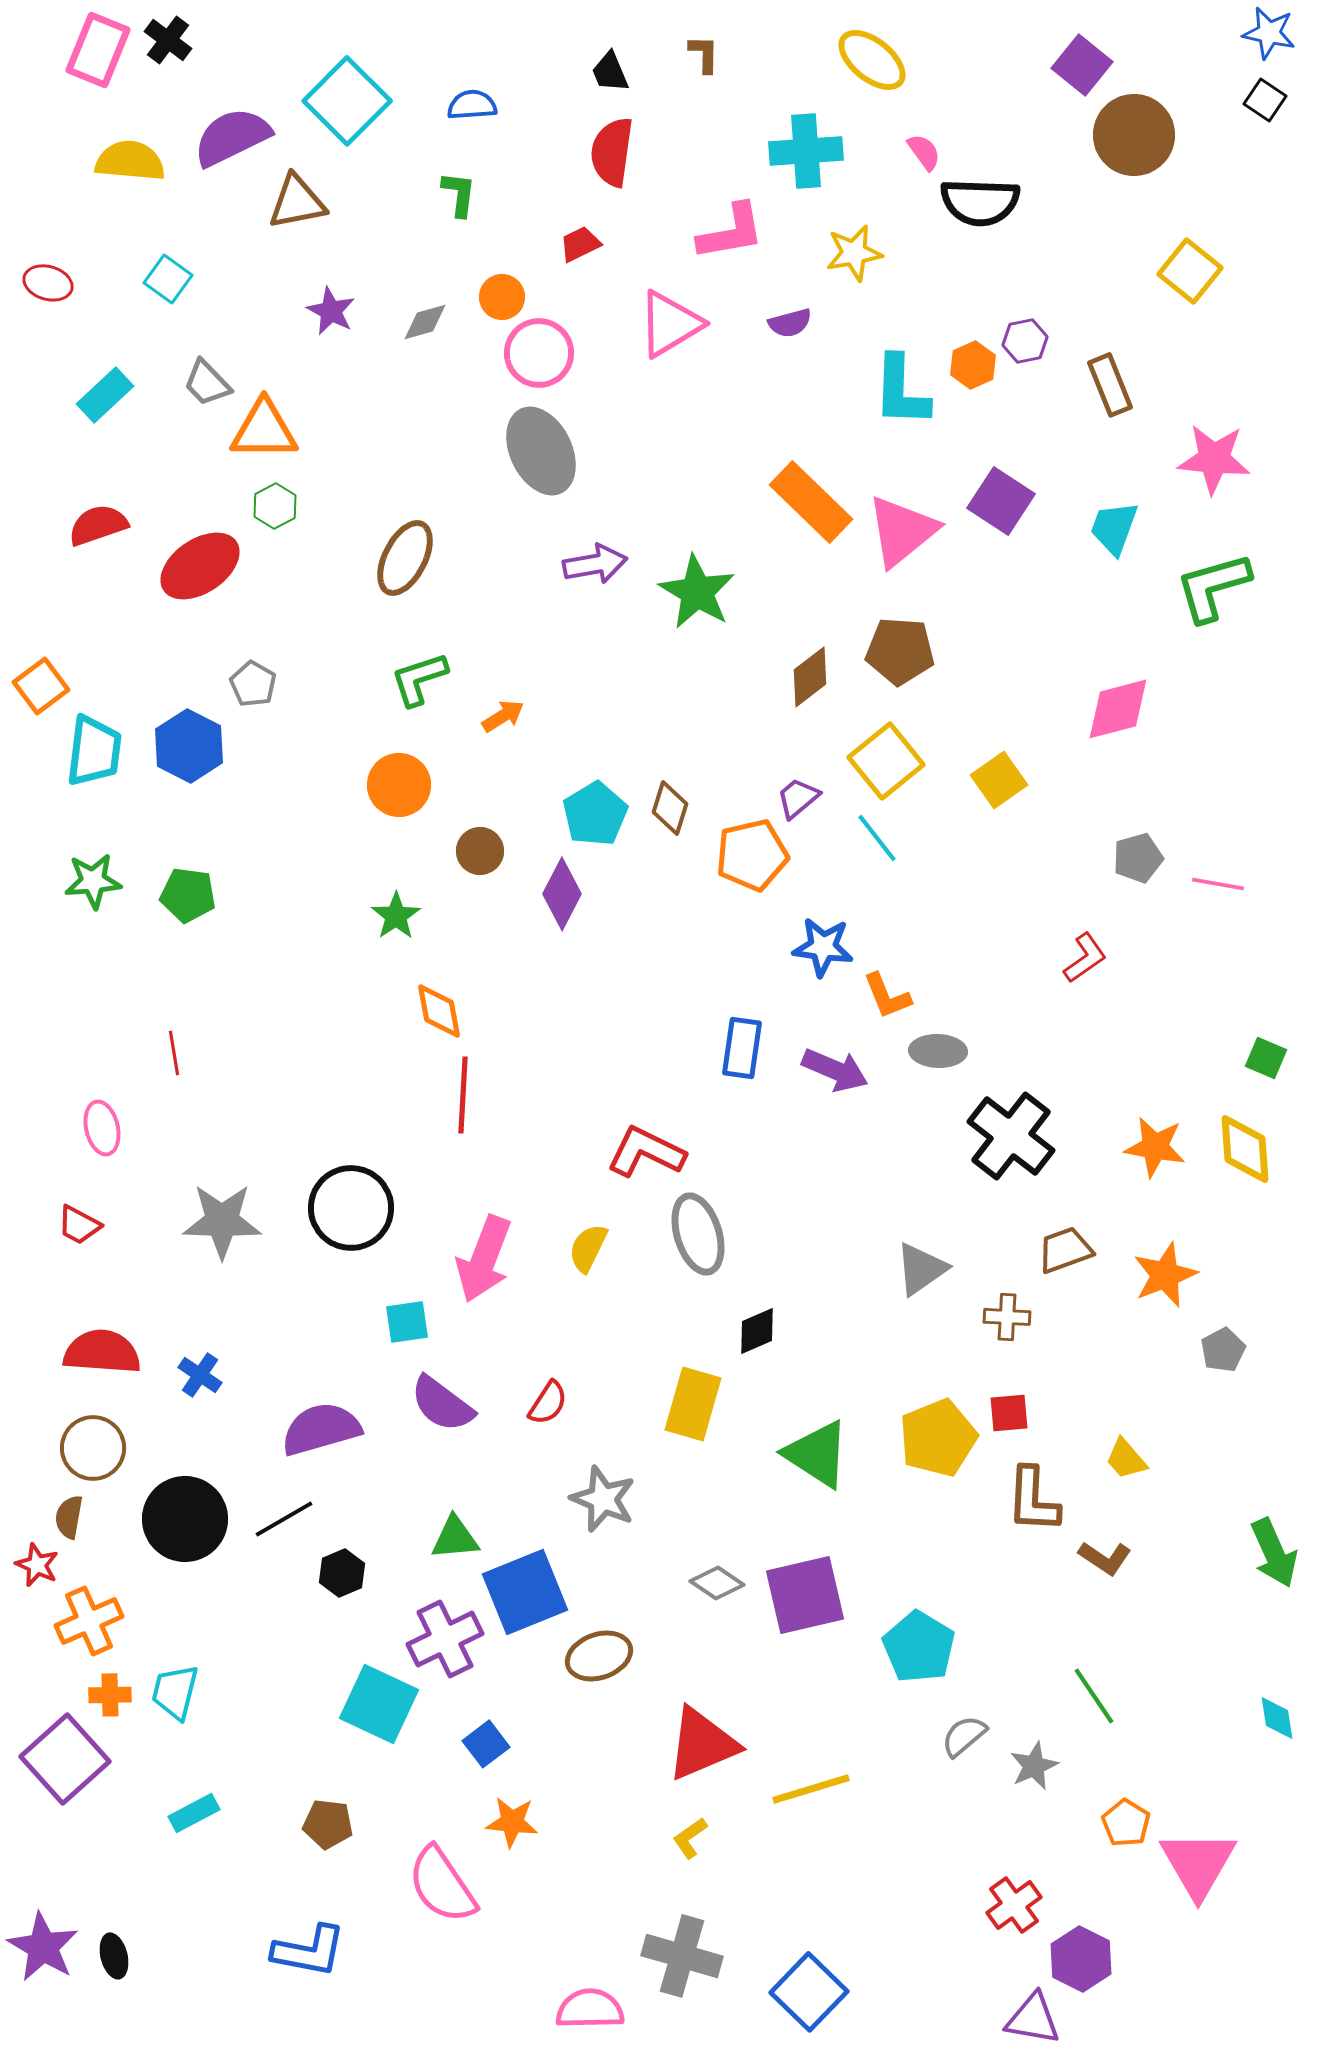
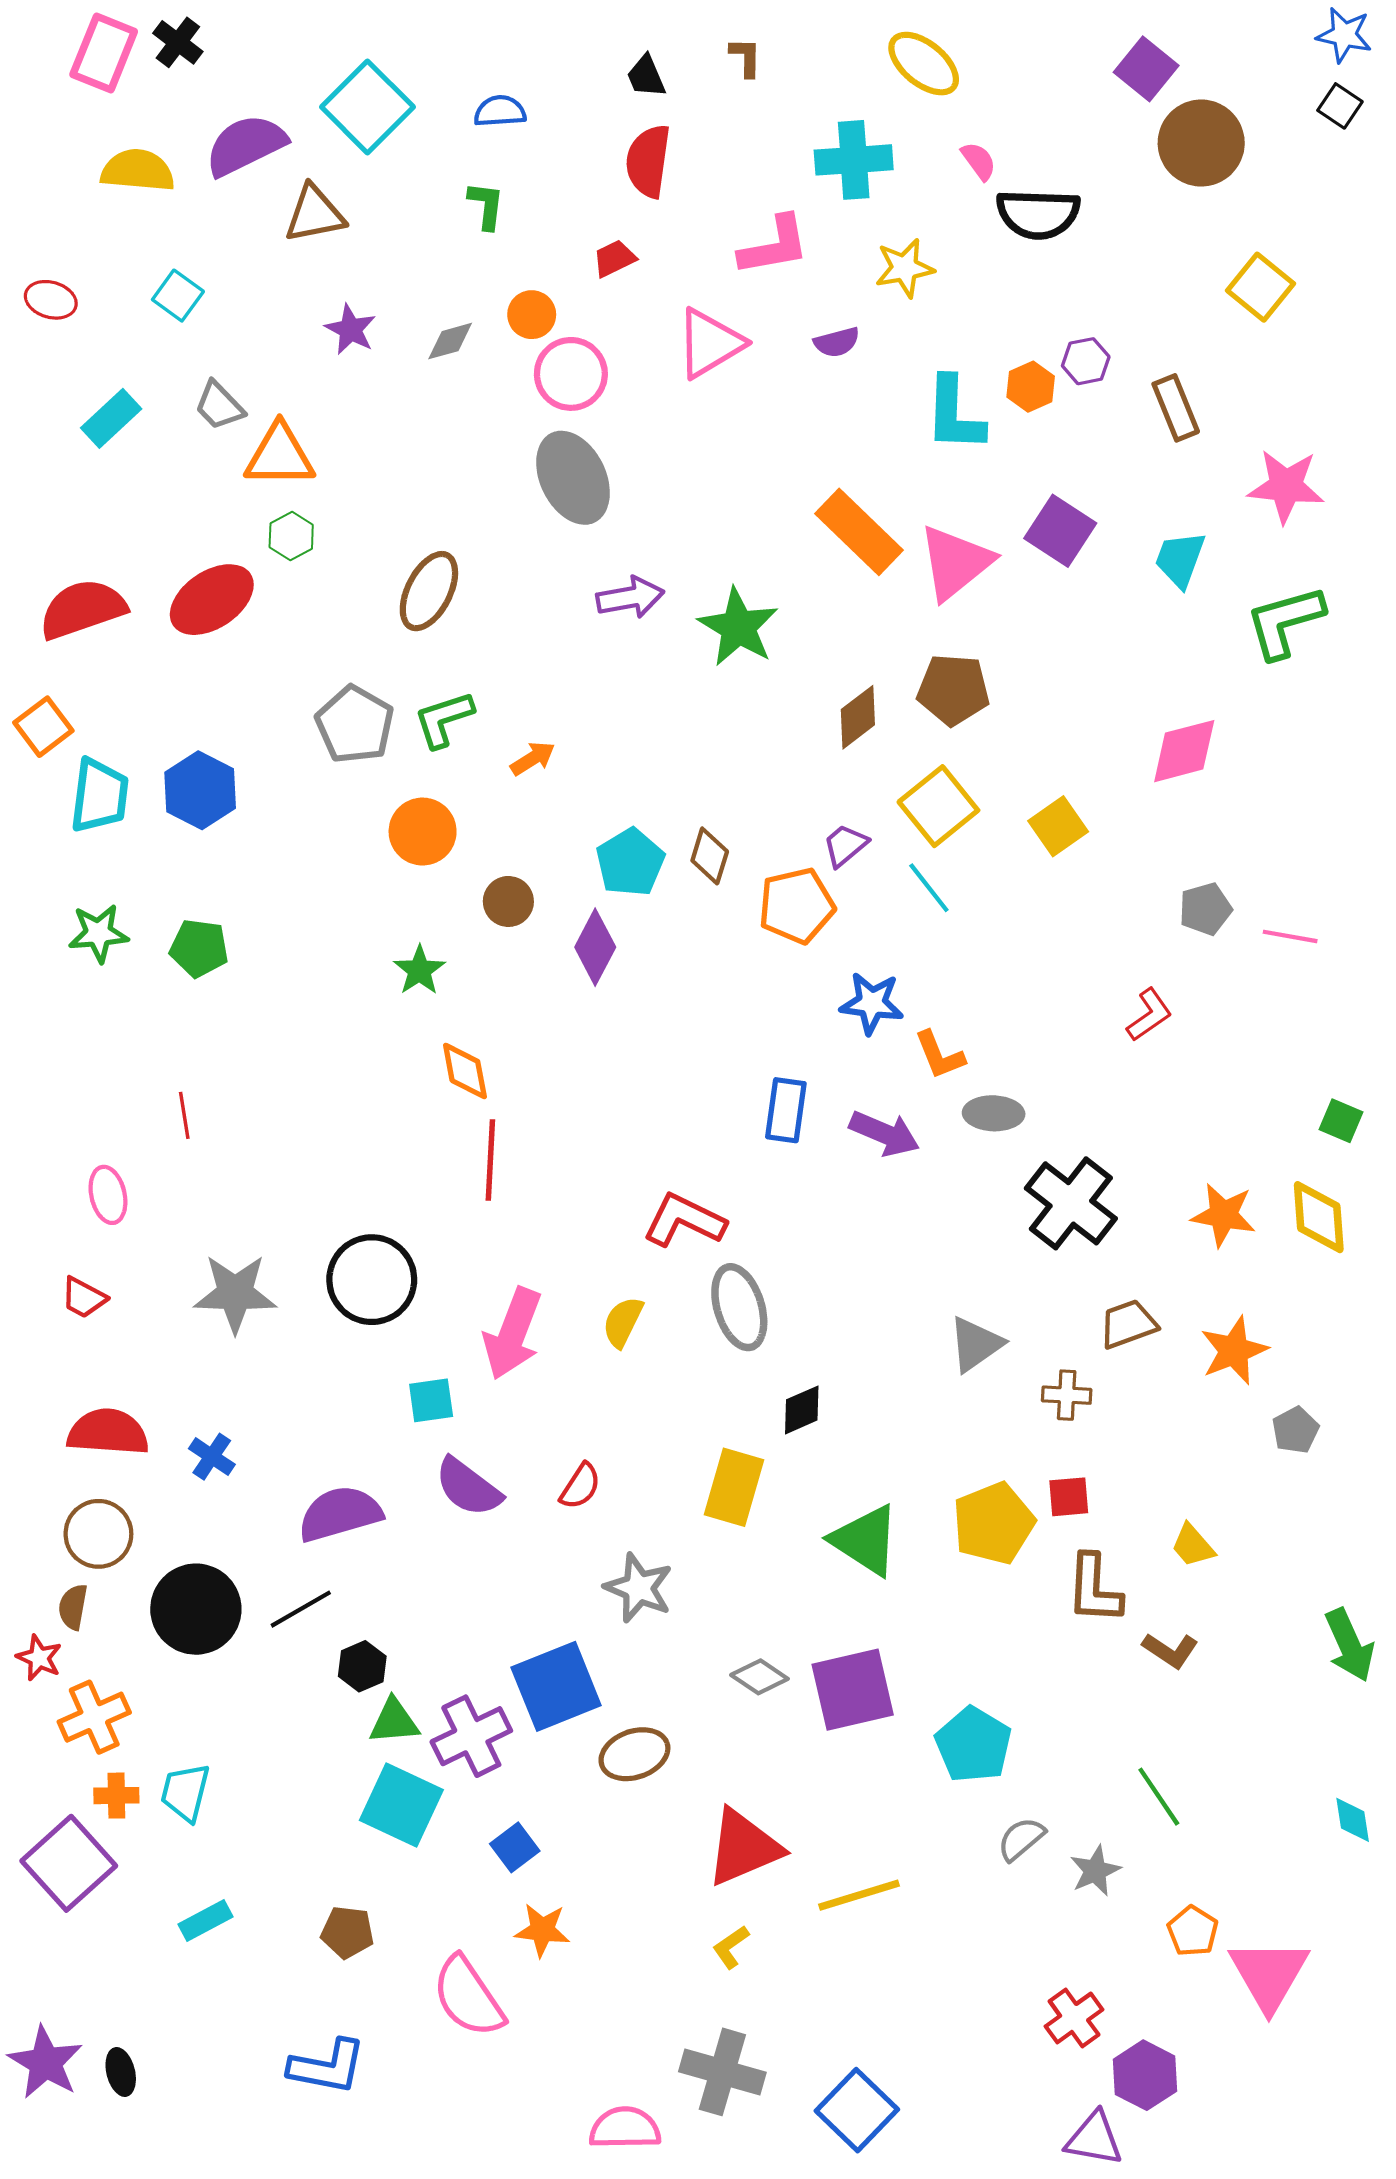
red semicircle: (98, 525) -> (83, 609), moved, size x1.4
gray pentagon: (253, 684) -> (355, 725), moved, size x1.6
green triangle: (455, 1538) -> (394, 1721), moved

